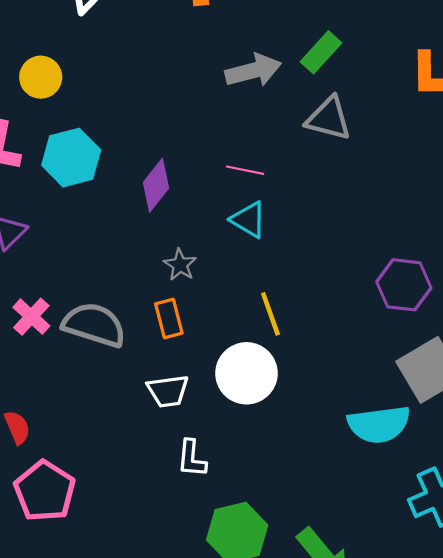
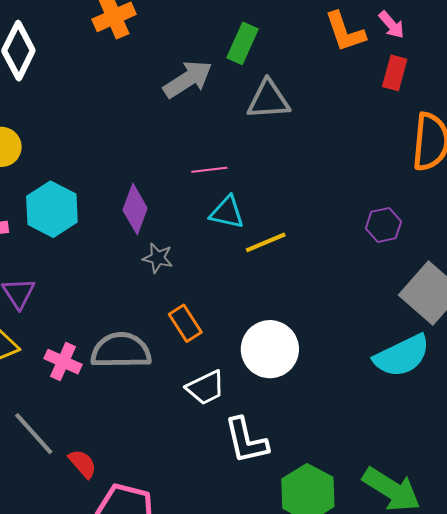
gray star: (180, 265) -> (158, 258), moved
purple hexagon: (404, 285) -> (383, 225), size x0.7
yellow line: (270, 314) -> (266, 242), moved, turned -75
white L-shape: (192, 459) -> (246, 441), size x1.4

